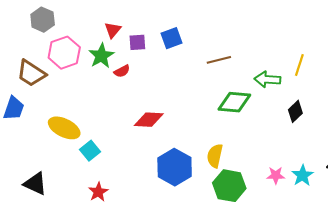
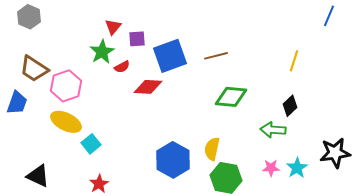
gray hexagon: (43, 20) -> (29, 17), moved
blue square: (171, 38) -> (170, 56), moved, size x1.6
pink hexagon: (64, 53) -> (66, 86), moved
green arrow: (267, 79) -> (273, 130), moved
red diamond: (149, 120) -> (148, 87), moved

